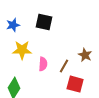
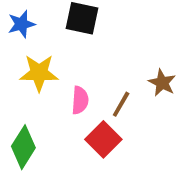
red square: (75, 84) -> (103, 139), moved, turned 30

